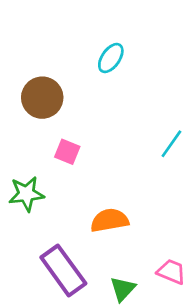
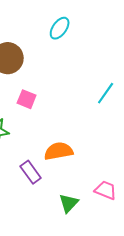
purple rectangle: (63, 270) -> (31, 172), moved, size x0.6

